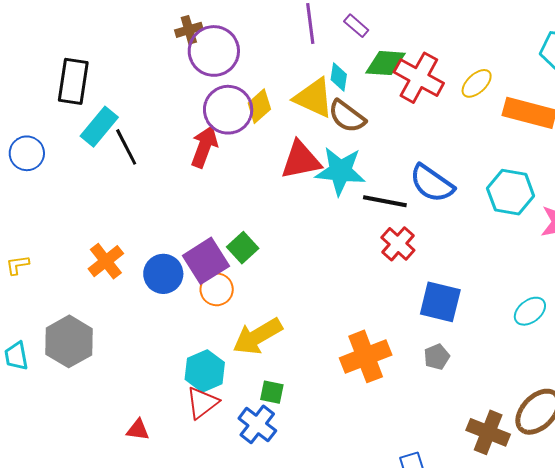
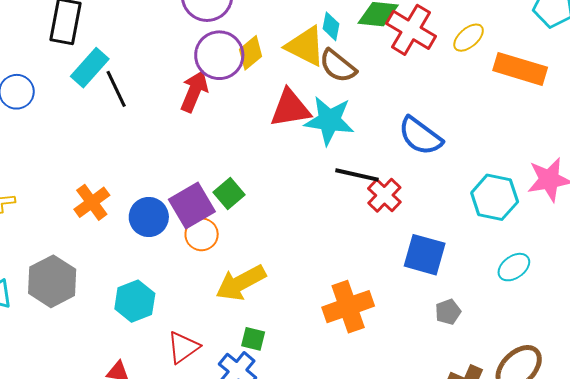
cyan hexagon: (511, 192) -> (495, 197), moved
black line: (385, 201) -> (357, 175), moved
gray pentagon: (437, 357) -> (448, 312), moved
cyan hexagon: (205, 371) -> (135, 301), moved

